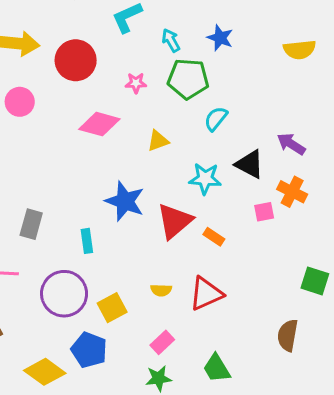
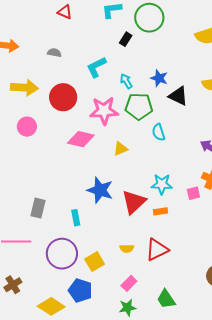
pink star: (136, 83) -> (104, 111), size x2.0
cyan semicircle: (216, 119) -> (159, 132), turned -54
black triangle: (250, 164) -> (178, 96), moved
cyan star: (205, 179) -> (162, 184), moved
orange rectangle: (214, 237) -> (160, 211), turned -40

